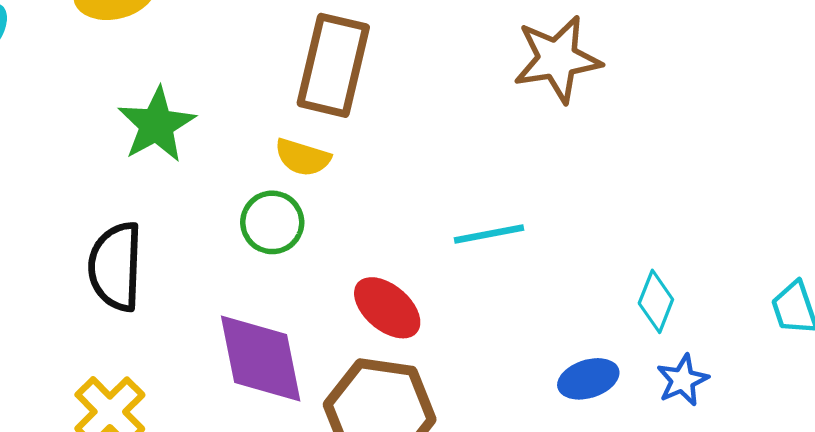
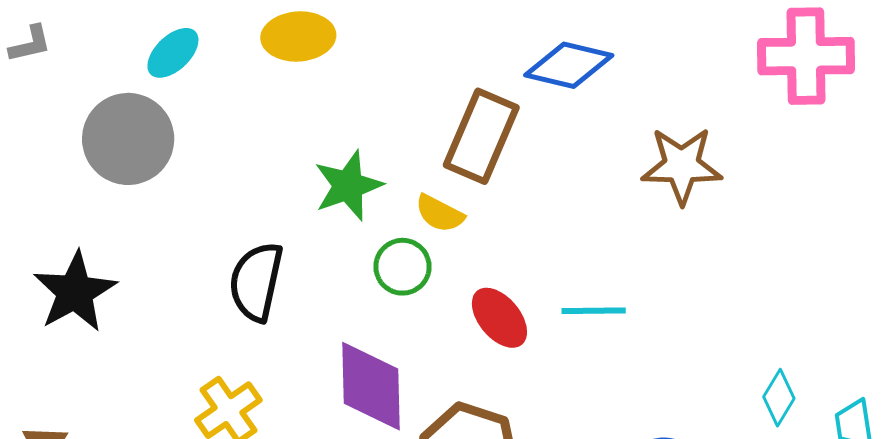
green star: (157, 125) -> (348, 186), moved
cyan diamond: (656, 301) -> (779, 398), moved
red ellipse: (387, 308) -> (499, 318), moved

